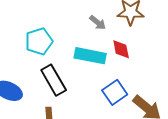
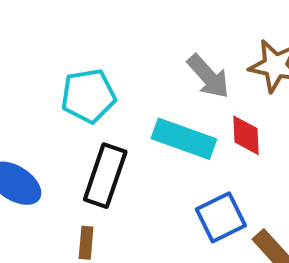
gray arrow: (98, 23) -> (208, 76), size x1.4
black rectangle: (54, 80) -> (105, 176), turned 40

